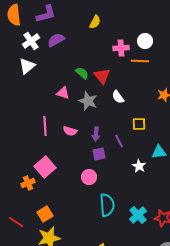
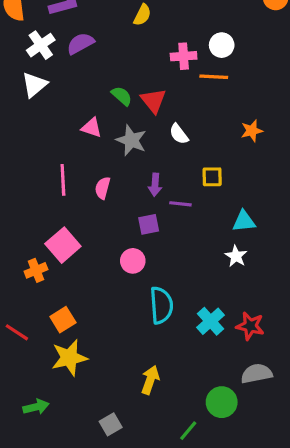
pink semicircle: (70, 131) -> (103, 188), turned 88
purple arrow: (96, 134) -> (155, 185), moved
purple line: (119, 141) -> (180, 204), turned -56
white star: (139, 166) -> (236, 256), moved

